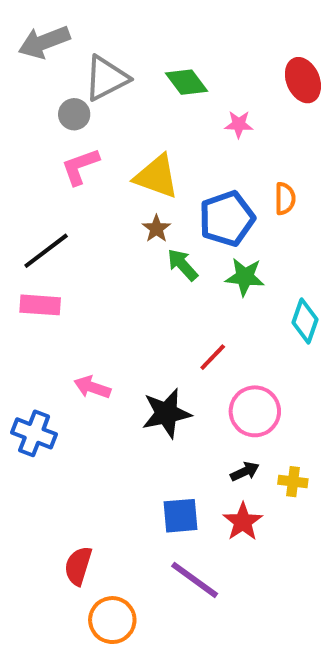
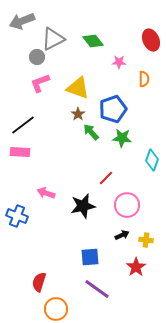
orange semicircle: (285, 199) -> (144, 79), moved
red star: (243, 522) -> (136, 267), moved

